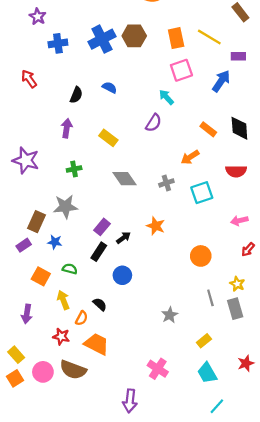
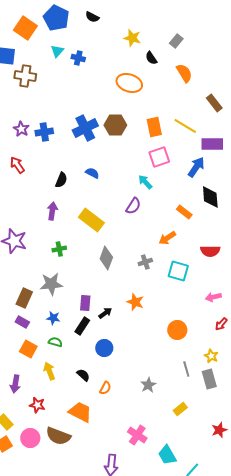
purple star: (38, 17) -> (21, 129), moved
purple rectangle: (238, 56) -> (212, 144), size x1.5
black diamond: (239, 128) -> (210, 197), moved
yellow rectangle: (108, 138) -> (91, 220), size x1.4
gray diamond: (125, 179) -> (106, 258), turned 55
cyan square: (202, 193) -> (178, 271), turned 35
purple rectangle: (102, 227) -> (85, 303), turned -35
blue star: (55, 242) -> (53, 318), moved
purple rectangle: (24, 245) -> (22, 322), moved, turned 64
orange semicircle: (82, 318) -> (105, 388), moved
red star: (61, 336) -> (37, 405), moved
cyan trapezoid: (207, 373) -> (167, 455), moved

